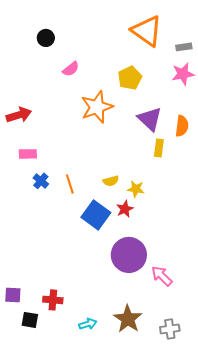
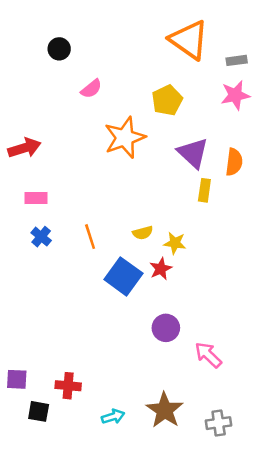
blue cross: (41, 181) -> (41, 237), moved
purple circle: (129, 255) -> (166, 328), size x0.6

